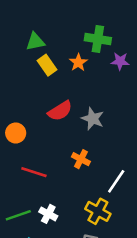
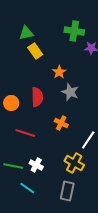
orange star: (78, 63) -> (59, 72), moved
red semicircle: (60, 111) -> (37, 97), moved, turned -60
green line: (18, 215) -> (13, 166), turned 30

